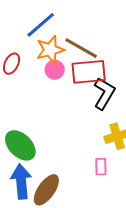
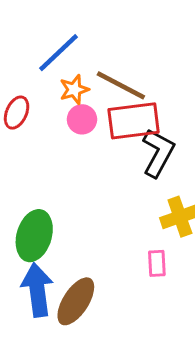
orange star: (50, 50) -> (74, 90), size x0.7
green ellipse: (20, 145) -> (34, 236), turned 64

